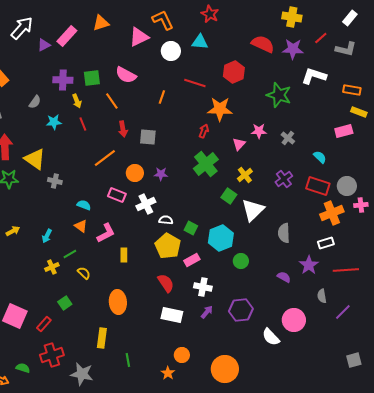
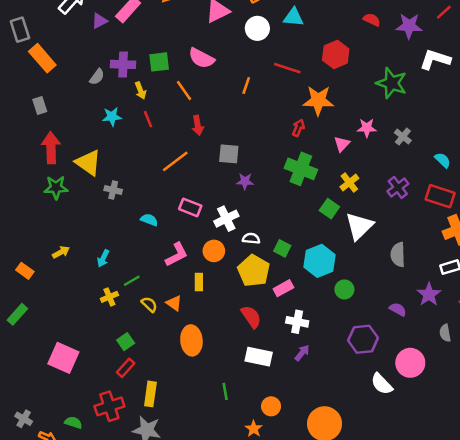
red semicircle: (263, 44) -> (372, 20), size x0.6
gray semicircle: (35, 102) -> (97, 77), moved
gray square: (148, 137) -> (229, 154), moved
green cross: (206, 164) -> (301, 169), turned -30
orange circle: (135, 173) -> (214, 251), moved
orange triangle: (81, 226) -> (174, 303), moved
purple hexagon: (241, 310) -> (363, 339), moved
red rectangle: (44, 324) -> (126, 368), moved
yellow rectangle: (102, 338) -> (150, 394), moved
green line: (128, 360) -> (225, 391), moved

